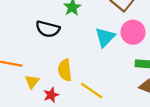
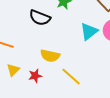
yellow semicircle: (65, 70) -> (50, 56), turned -78
yellow triangle: (32, 82) -> (13, 70), moved

